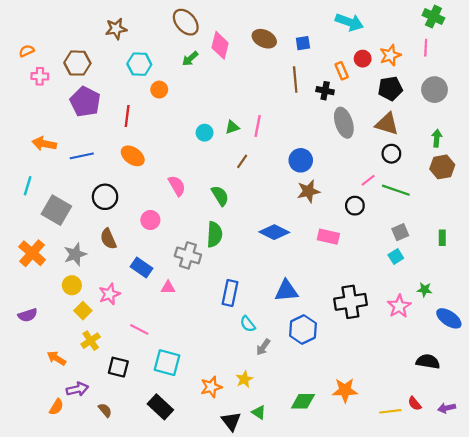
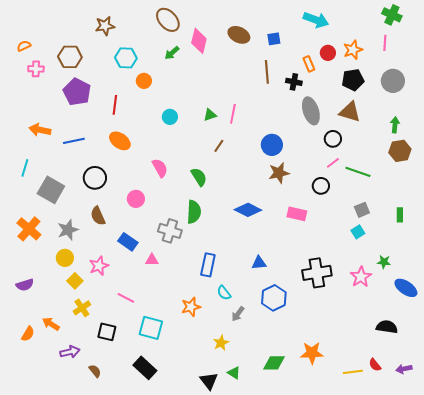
cyan circle: (205, 133) -> (170, 117), moved
black circle: (391, 154) -> (333, 139), moved
blue triangle: (286, 291) -> (259, 263), size x0.7
orange star: (211, 387) -> (191, 307), moved
orange semicircle: (56, 407) -> (28, 334), moved

